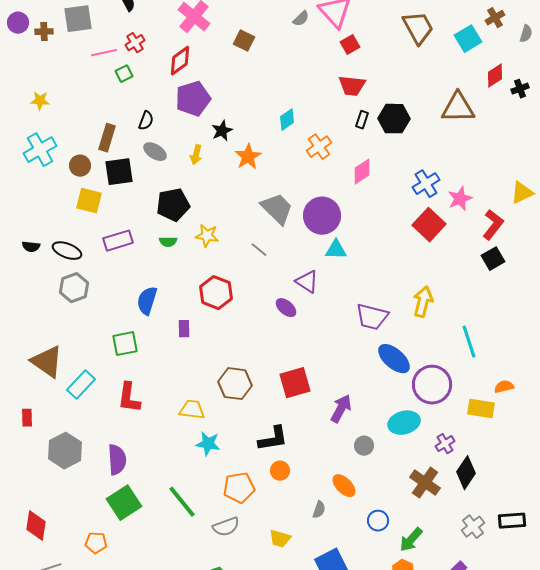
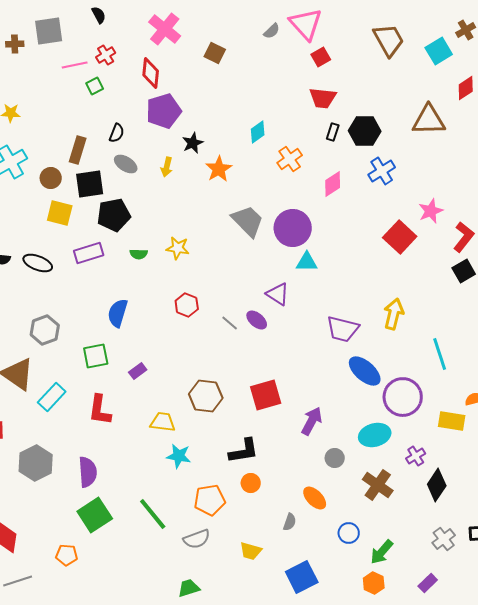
red diamond: (180, 61) -> (151, 73), turned -48
blue cross: (426, 184) -> (382, 171), moved
black pentagon: (173, 205) -> (114, 215), moved
gray line: (259, 250) -> (230, 323), moved
gray hexagon: (74, 288) -> (45, 330), moved
red hexagon: (216, 293) -> (187, 305), size x0.7
purple rectangle: (184, 329) -> (138, 371), moved, turned 54
brown cross: (425, 483) -> (378, 485), moved

